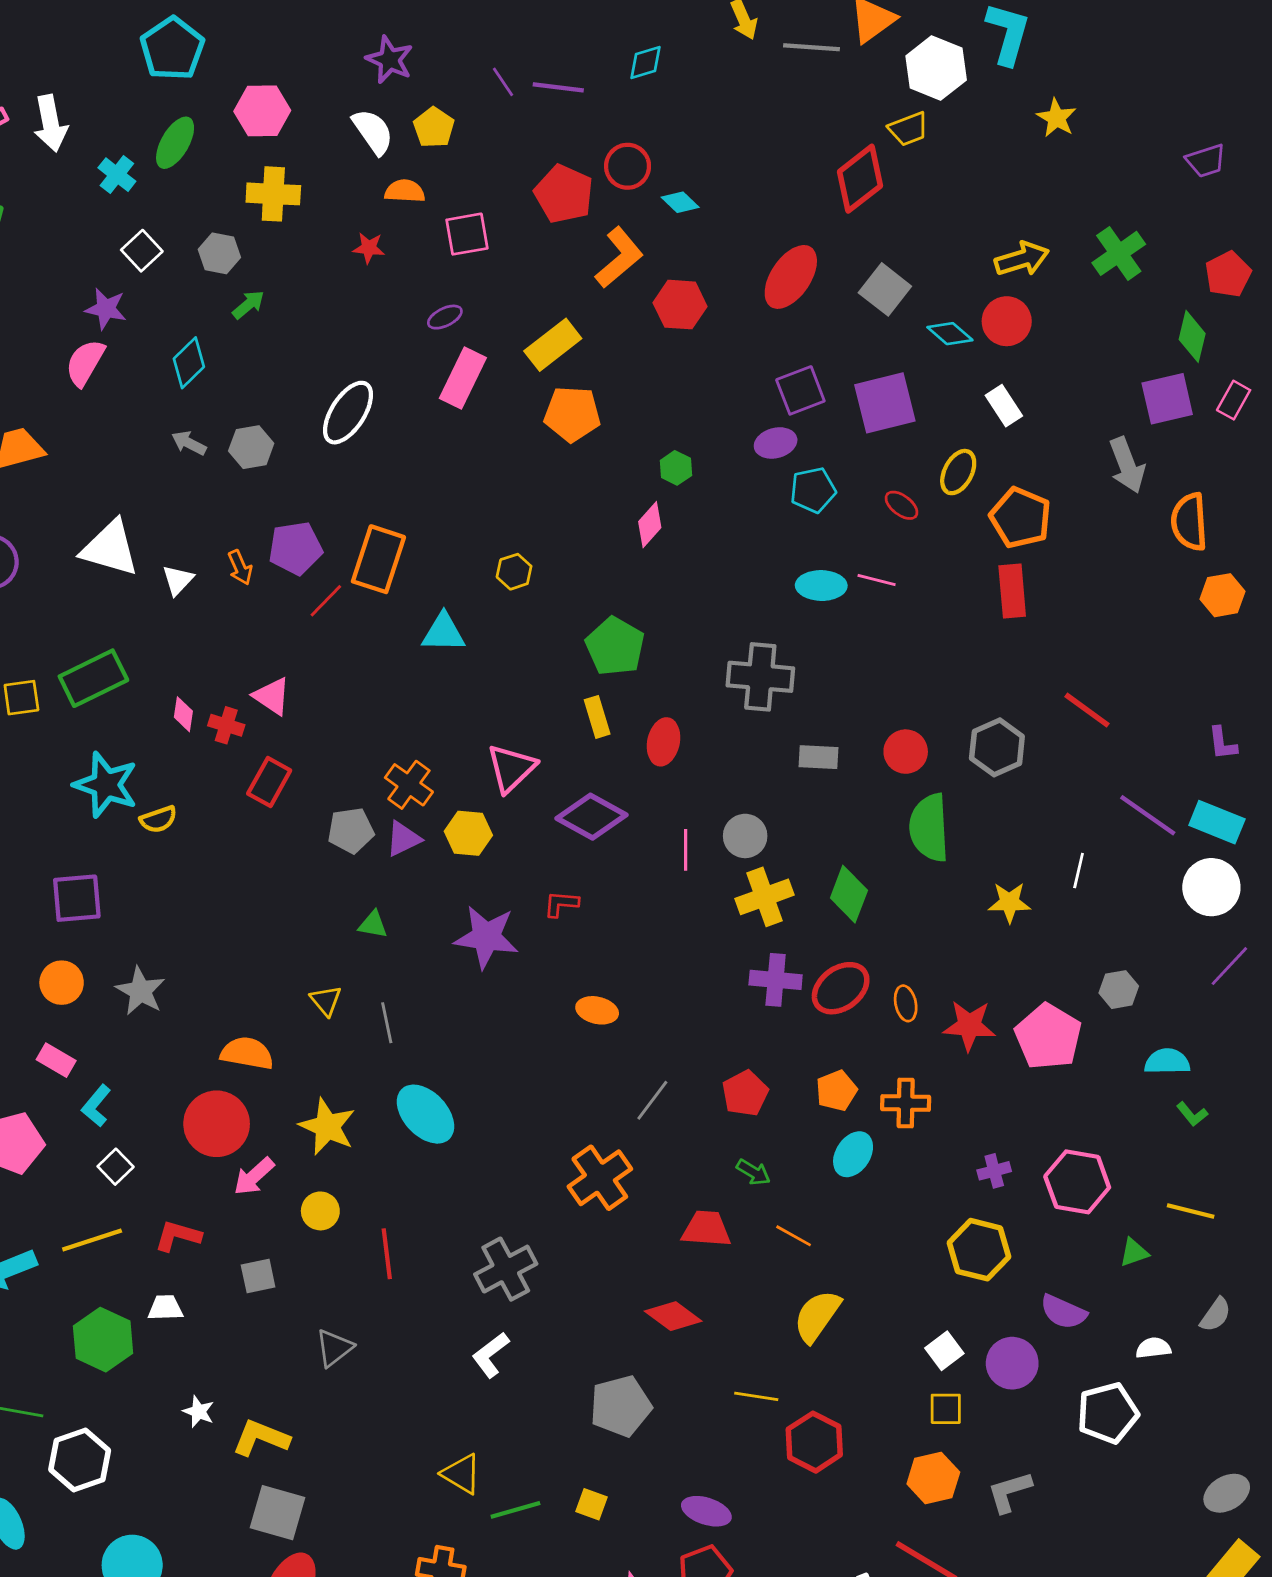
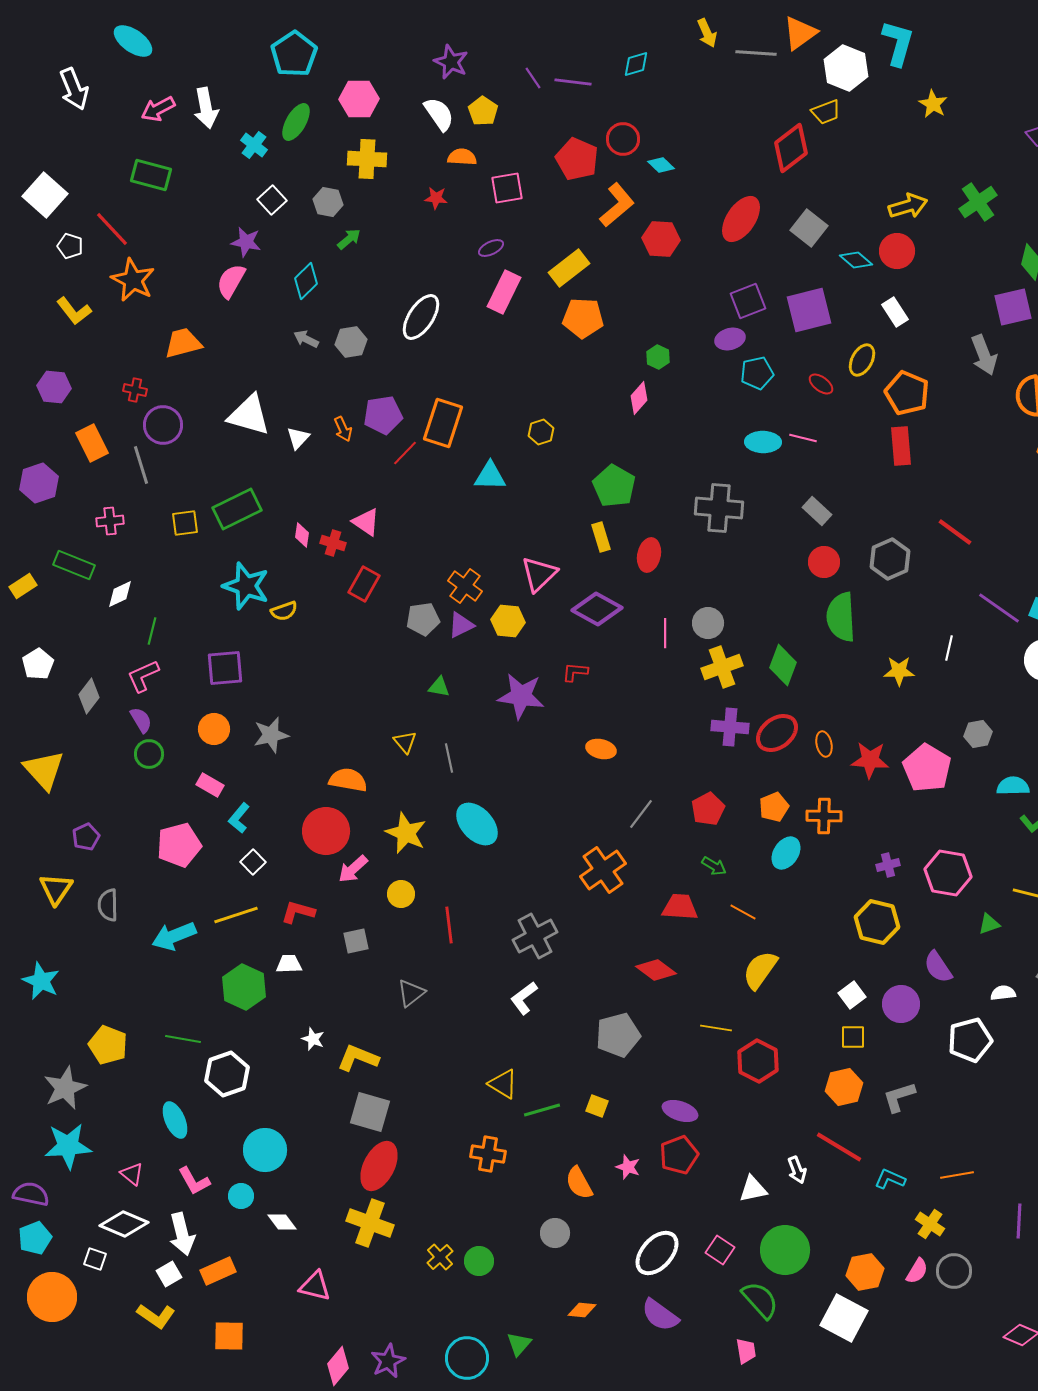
gray rectangle: (818, 757) -> (817, 511), moved, turned 40
gray star: (140, 991) -> (271, 735), turned 30
purple semicircle: (1063, 1312) -> (938, 967), turned 32

